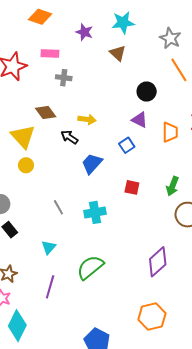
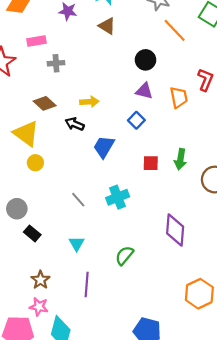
green arrow: (172, 186) -> (180, 159), moved
purple diamond: (158, 262) -> (175, 230), moved, turned -32
green semicircle: (90, 267) -> (124, 256), size x0.7

